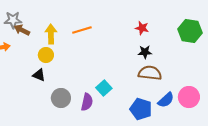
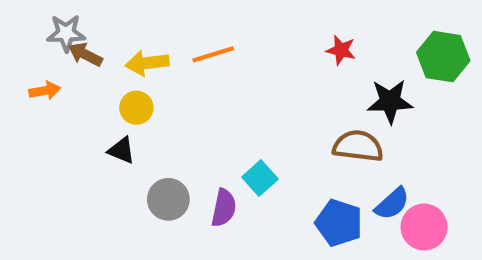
yellow arrow: (51, 34) -> (147, 63), turned -96
black star: (145, 52) -> (390, 101), moved, size x1.5
pink circle: (189, 97) -> (424, 227), moved

